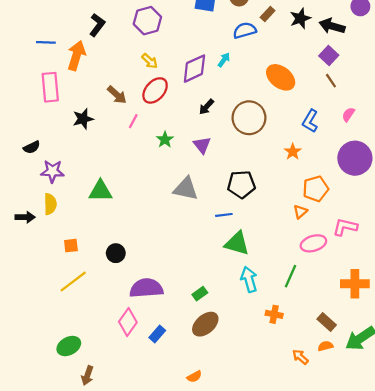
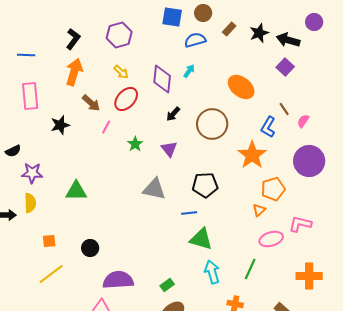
blue semicircle: (245, 30) -> (195, 40), moved
orange arrow: (76, 56) -> (74, 72), moved
purple diamond: (194, 69) -> (162, 79), turned -60
brown line: (331, 81) -> (284, 109), moved
orange star: (293, 152) -> (252, 155), size x1.8

